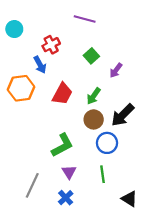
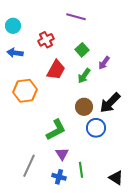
blue arrow: (40, 65) -> (15, 53), moved, turned 126
orange hexagon: (21, 88) -> (25, 91), moved
red trapezoid: (62, 94) -> (56, 70), moved
green arrow: (94, 96) -> (84, 76), moved
green line: (103, 174) -> (81, 170), moved
blue cross: (66, 198) -> (59, 177), turned -32

